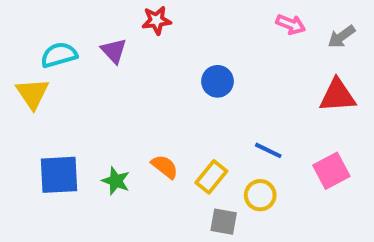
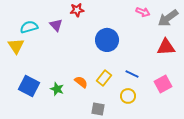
gray arrow: (341, 37) -> (168, 18), size x1.5
blue circle: (217, 81) -> (107, 40), size x1.5
blue square: (59, 175) -> (29, 86), turned 30
yellow rectangle: (211, 177) -> (104, 78), moved
gray square: (224, 222) -> (98, 109), moved

